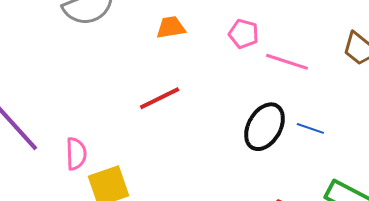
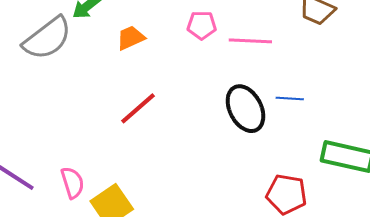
black ellipse: (265, 127) -> (245, 109), turned -42

